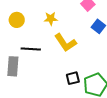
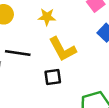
black square: (73, 78) -> (53, 77), moved

